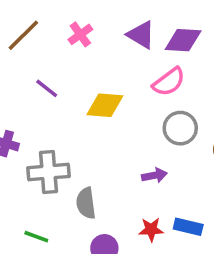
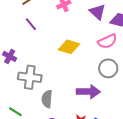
purple line: (47, 88) -> (31, 24), moved
purple arrow: (154, 175) -> (88, 92), size x1.6

